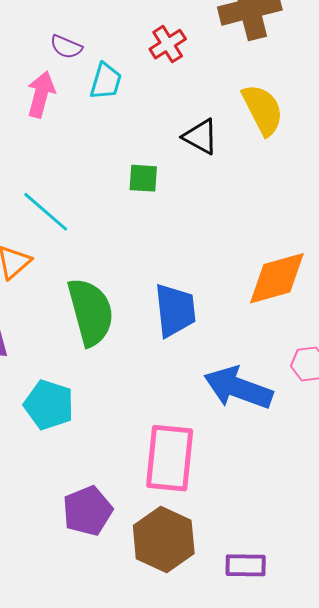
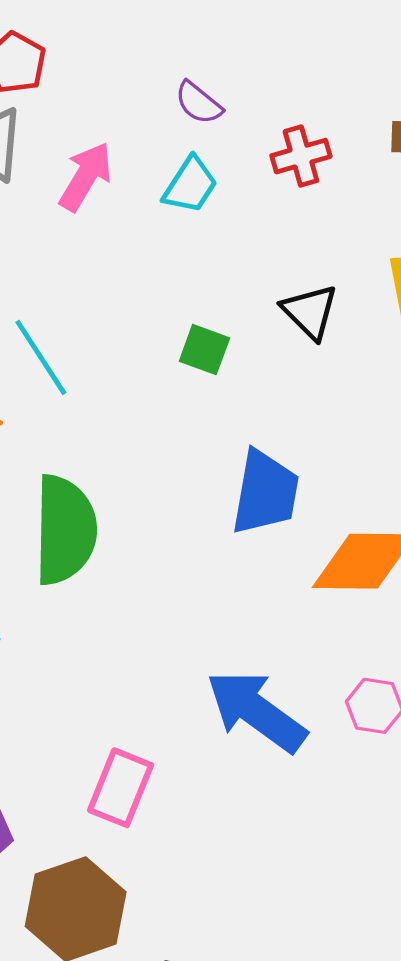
purple semicircle: (66, 47) -> (198, 103), moved
blue trapezoid: (175, 310) -> (265, 493), moved
pink rectangle: (170, 458) -> (121, 788), size x0.7

